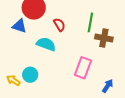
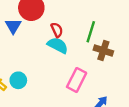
blue triangle: (19, 26) -> (13, 26), turned 35
cyan semicircle: (46, 44) -> (58, 45), moved

